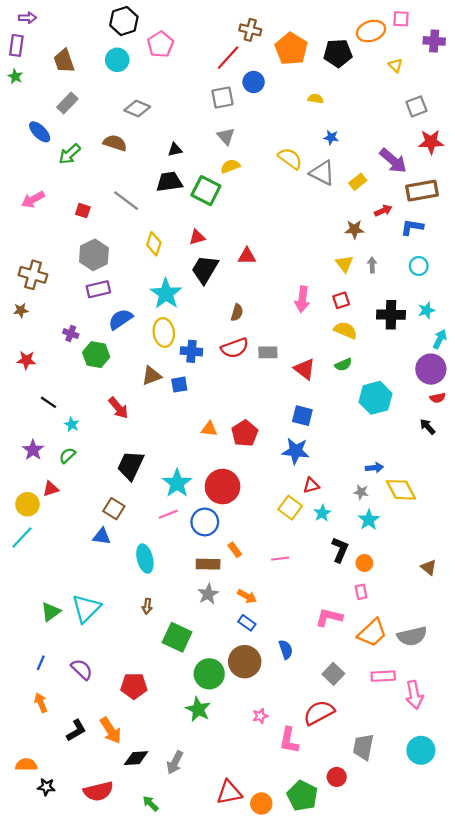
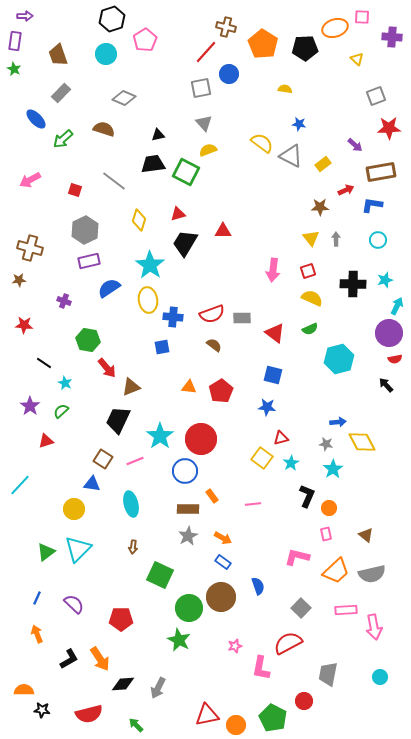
purple arrow: (393, 161) -> (355, 145), size x0.6
brown semicircle: (237, 313) -> (214, 345), moved, turned -70
green hexagon: (96, 355) -> (88, 340), moved
brown triangle: (152, 376) -> (131, 387), moved
blue star: (296, 451) -> (267, 407), size x0.7
yellow circle: (27, 504) -> (74, 509), moved
pink line: (168, 514) -> (135, 461), moved
brown triangle: (429, 567) -> (366, 535), moved
cyan circle: (421, 750) -> (380, 677), size x0.6

